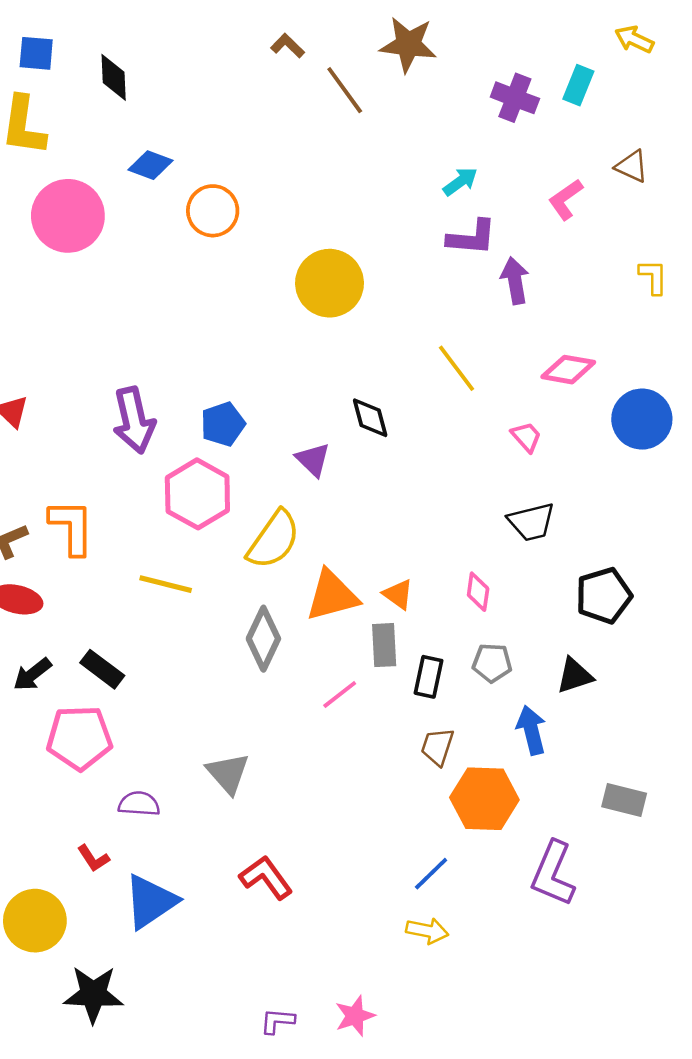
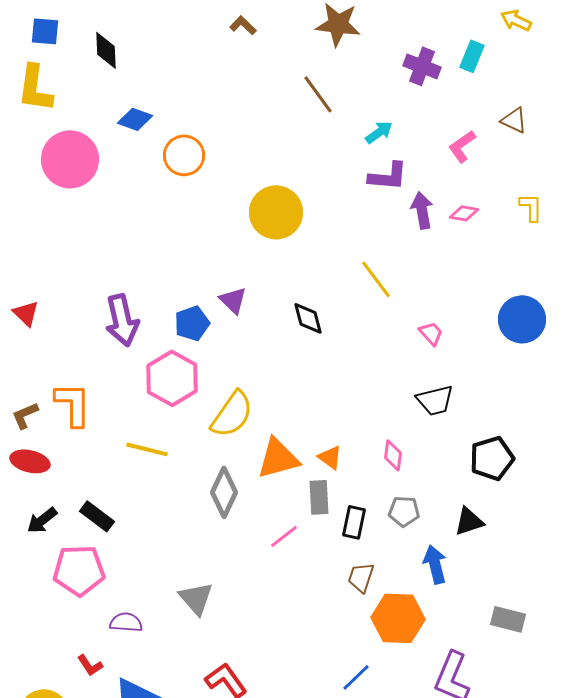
brown line: (345, 90) -> (318, 94), moved
pink diamond: (568, 370) -> (464, 213), moved, size x0.7
purple triangle: (313, 460) -> (233, 300), moved

